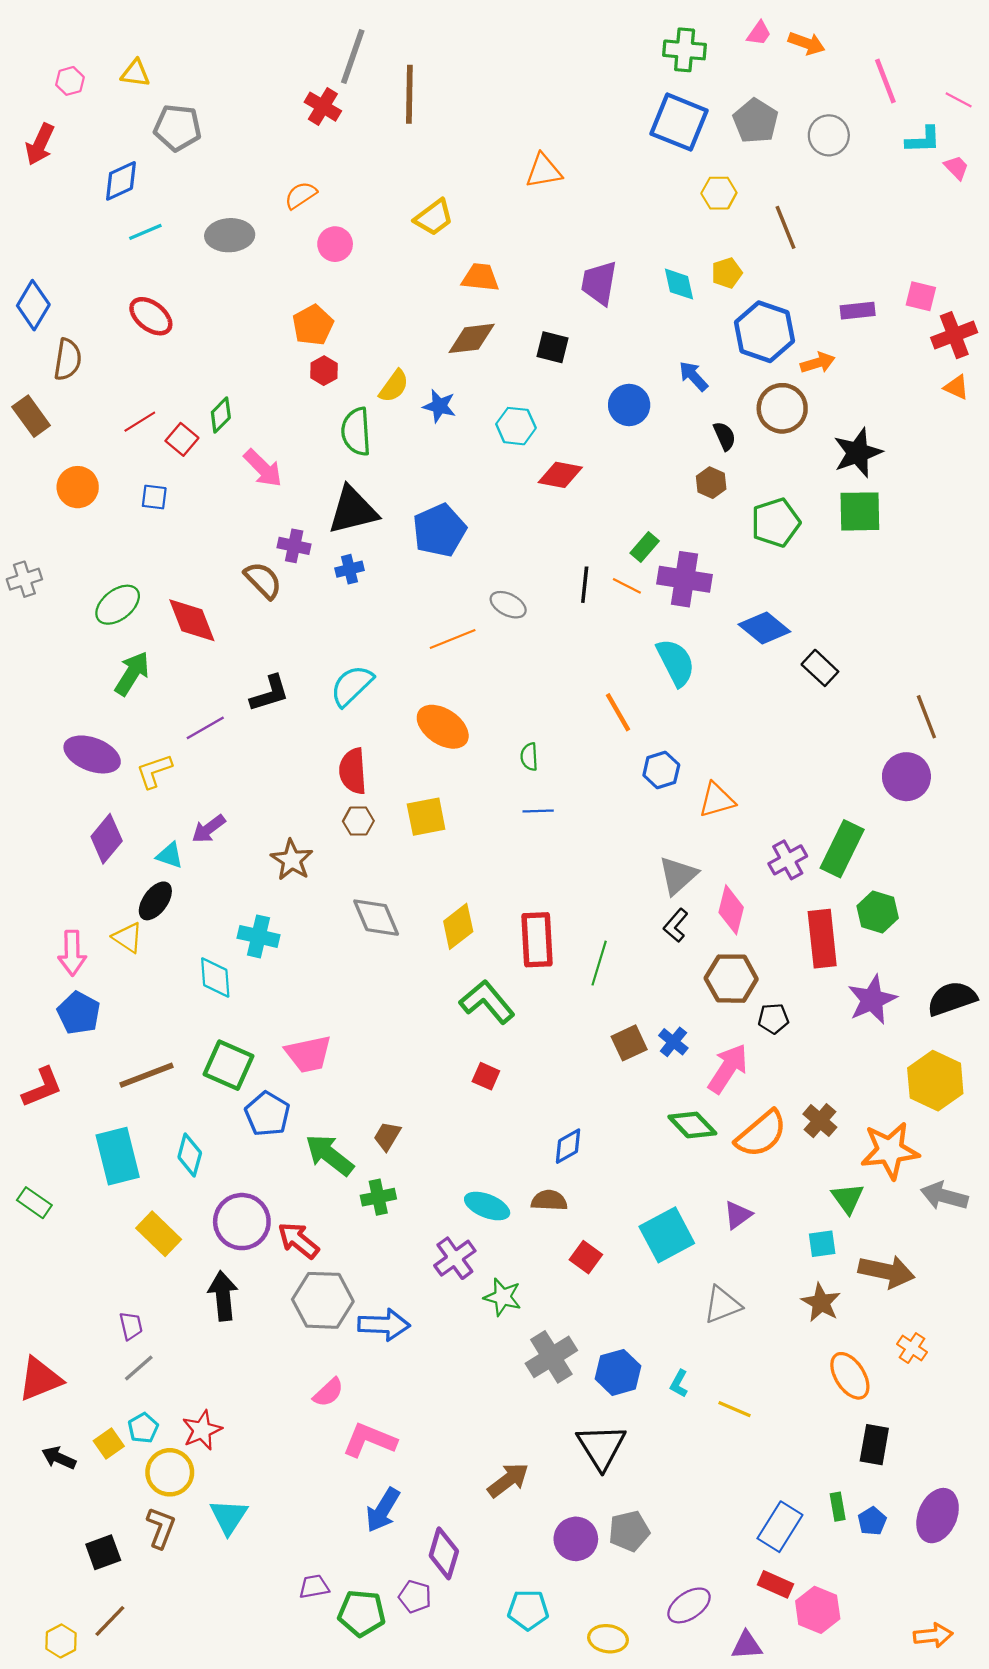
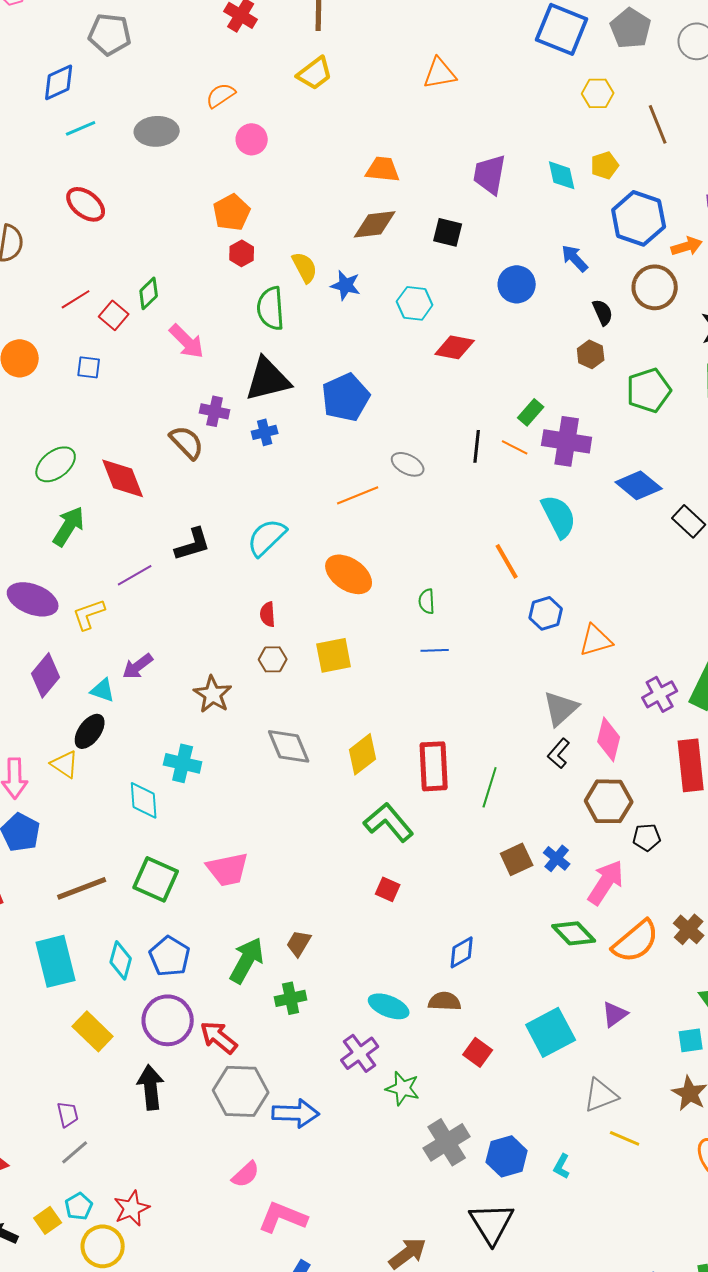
yellow trapezoid: (434, 217) -> (315, 73), moved
yellow semicircle: (394, 386) -> (305, 267), turned -64
red semicircle: (353, 771) -> (268, 614), size x0.6
blue pentagon: (267, 1114) -> (170, 956), moved
green arrow: (330, 1155) -> (247, 960), turned 81
yellow line: (734, 1409) -> (625, 1138), moved

